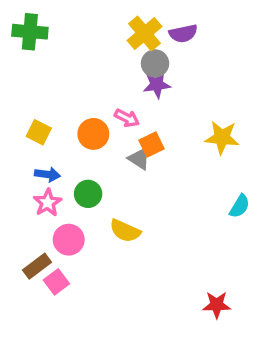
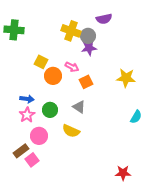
green cross: (30, 32) -> (14, 30), moved
yellow cross: (144, 33) -> (71, 31), moved, turned -30
yellow square: (39, 132) -> (41, 62), moved
gray triangle: (139, 159) -> (79, 107), moved

